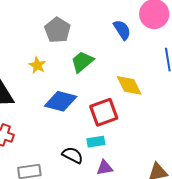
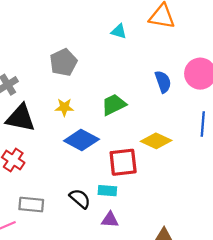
gray pentagon: (57, 30) -> (63, 62), moved
yellow star: (37, 65) -> (64, 107), moved, turned 30
yellow diamond: (129, 85) -> (156, 141), turned -52

